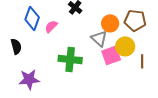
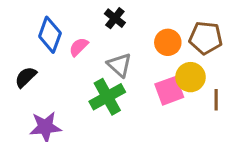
gray triangle: (99, 38) -> (119, 65), moved
black semicircle: (16, 46) -> (26, 77), turned -119
green cross: (70, 59) -> (107, 97), turned -35

